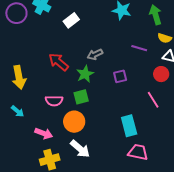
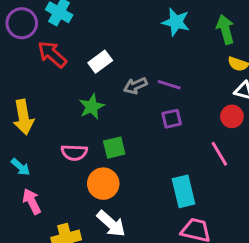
white rectangle: (71, 20) -> (100, 62), moved
purple line: (139, 48) -> (169, 85), moved
red arrow: (59, 62) -> (52, 54), moved
green star: (85, 74) -> (92, 107), moved
pink arrow: (44, 133) -> (32, 201), moved, turned -138

